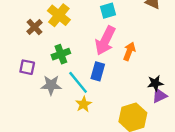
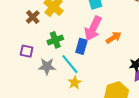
orange arrow: (129, 51) -> (114, 38), turned 35
blue rectangle: (98, 71) -> (81, 46), moved

